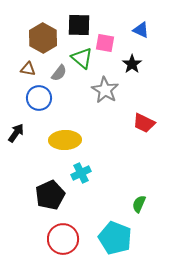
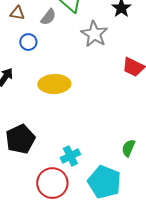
blue circle: (39, 98) -> (28, 42), size x0.7
cyan cross: (81, 173) -> (70, 156), moved
black pentagon: (50, 195) -> (20, 139), moved

